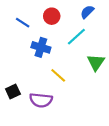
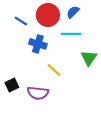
blue semicircle: (87, 12) -> (73, 12), moved
red circle: (52, 16) -> (48, 15), size x1.5
cyan line: (76, 37) -> (71, 34), turned 42

